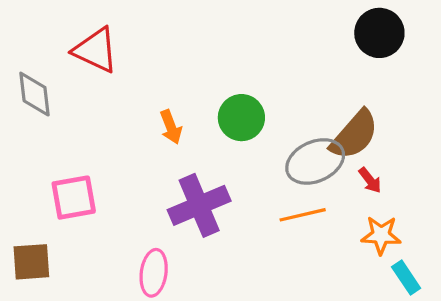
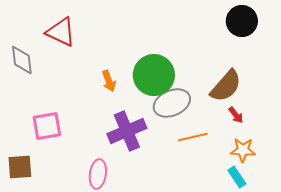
green circle: (241, 118) -> (154, 75), size x1.4
gray ellipse: (315, 161) -> (172, 103), moved
cyan rectangle: (406, 277) -> (237, 177), moved

